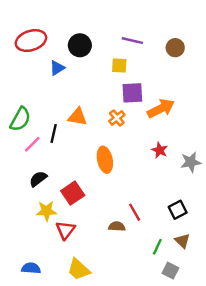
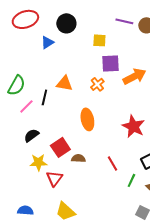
purple line: (132, 41) -> (124, 21), moved
red star: (160, 150) -> (133, 126), moved, size x1.6
brown semicircle: (117, 226) -> (78, 158), moved
green line: (157, 247) -> (131, 180), moved

